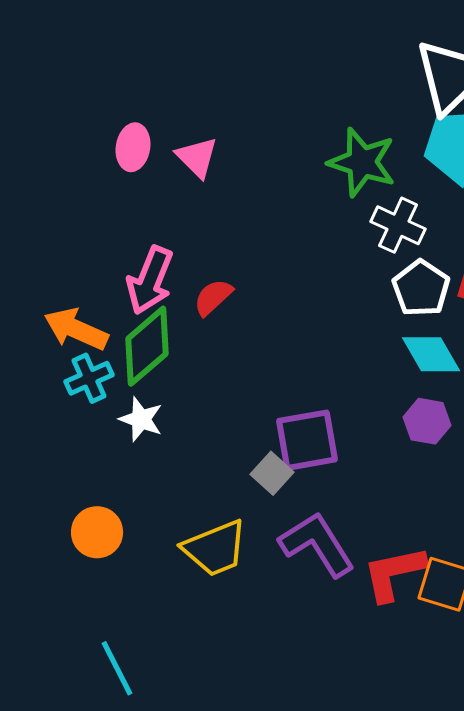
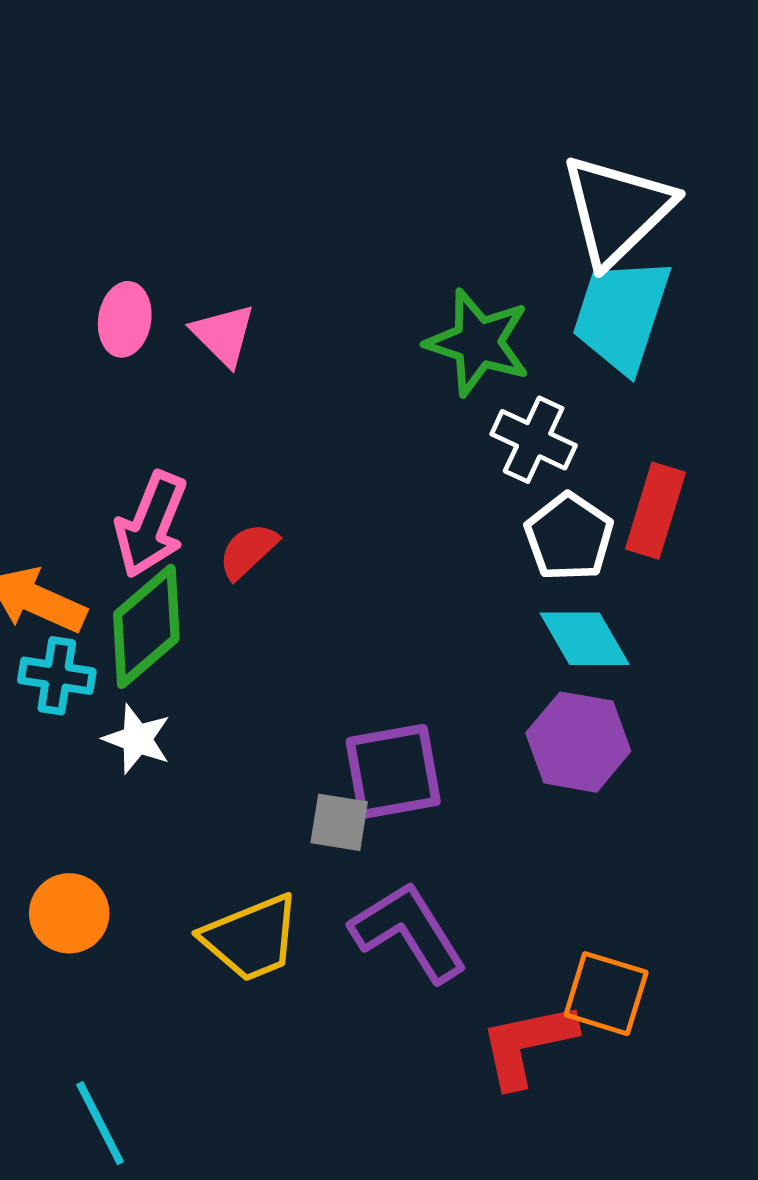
cyan cross: (89, 378) -> (57, 676), turned 33
purple hexagon: (427, 421) -> (578, 742), size x1.4
gray square: (272, 473) -> (339, 822), turned -33
red L-shape: (394, 573) -> (527, 1044), moved

